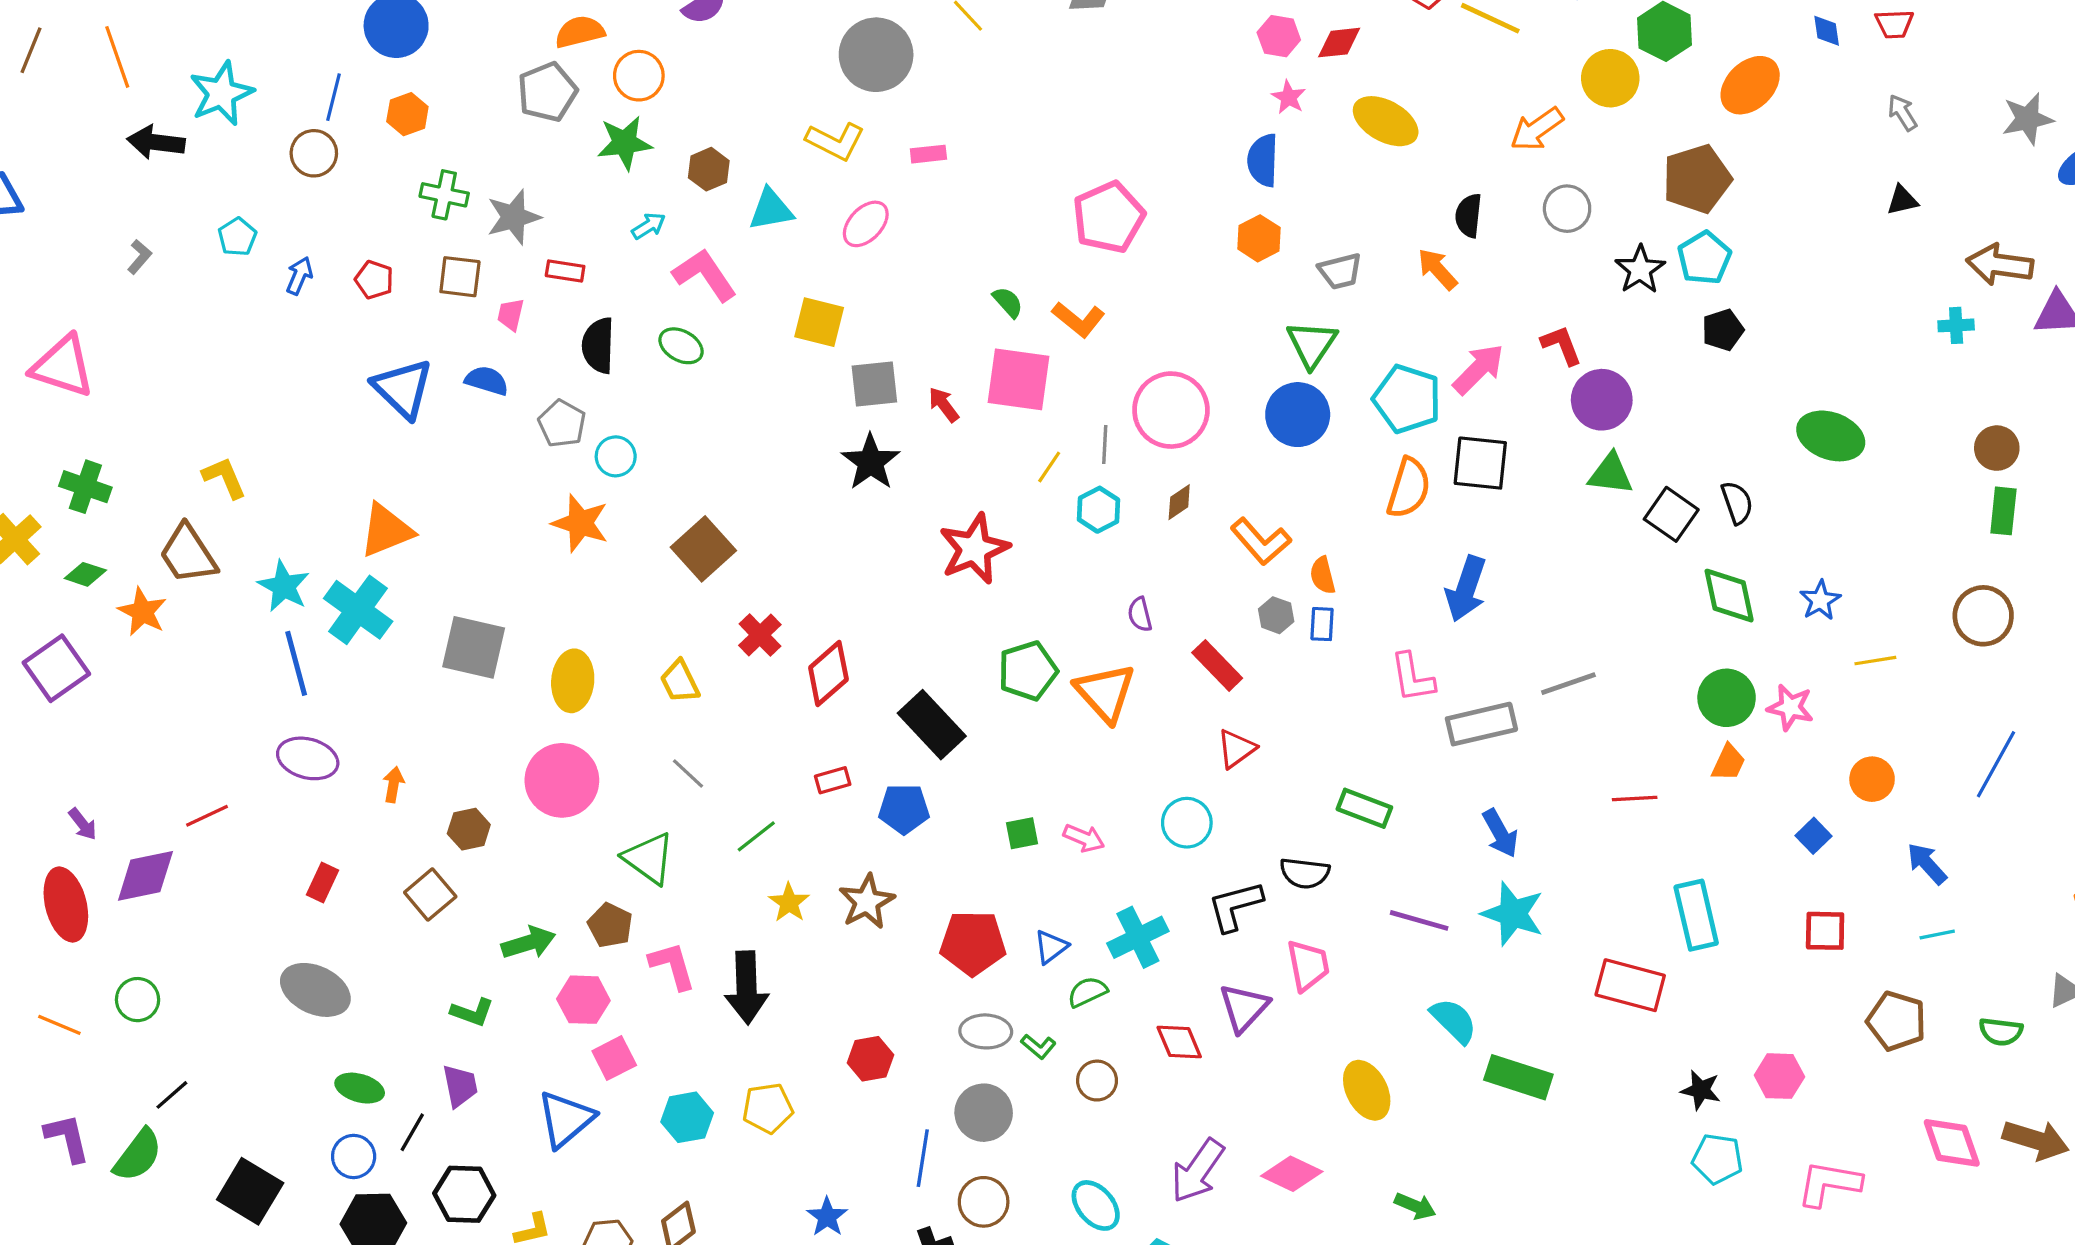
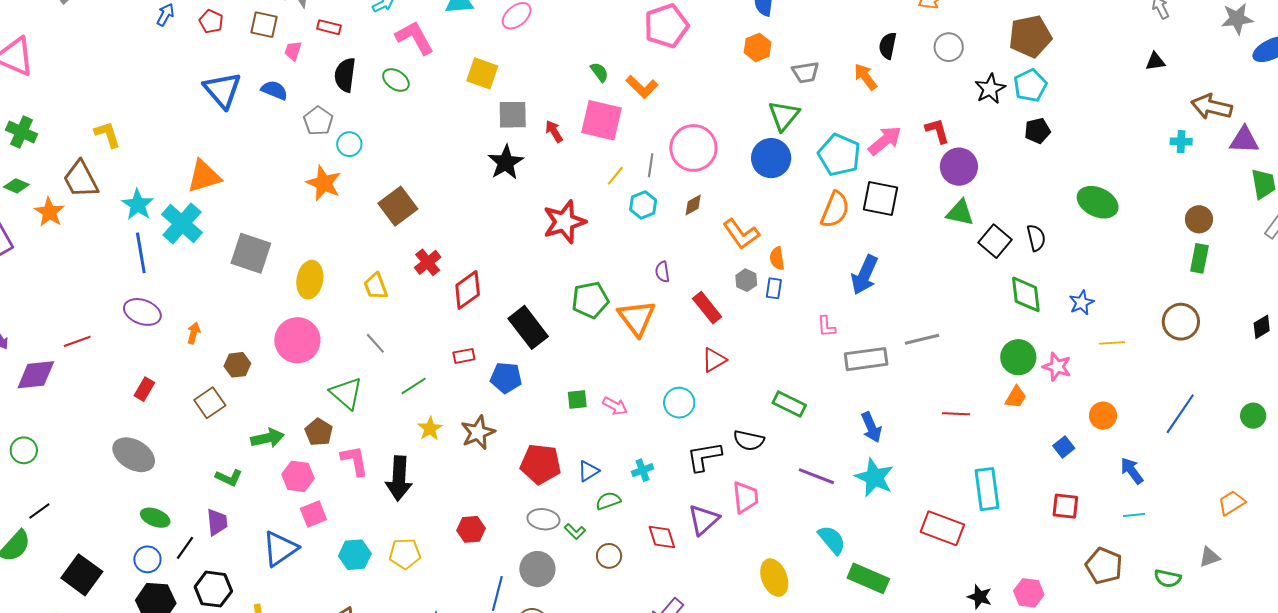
pink L-shape: (1412, 678) -> (826, 326), size x0.7
cyan cross: (1138, 937) -> (642, 470), size x0.6

